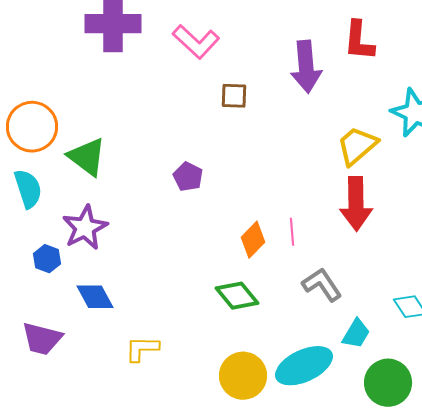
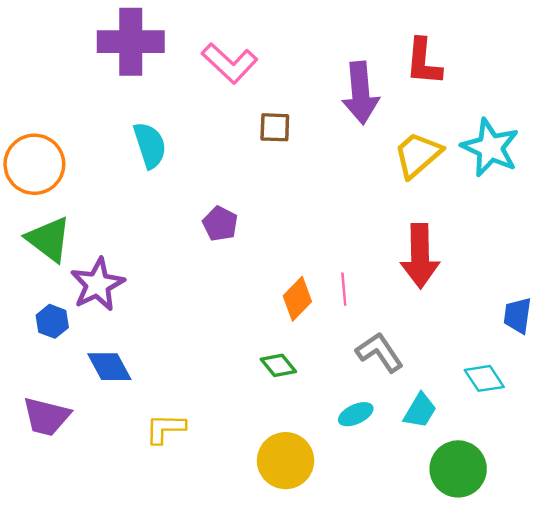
yellow trapezoid: (357, 146) -> (418, 155), moved
green triangle: (87, 157) -> (49, 239), moved
cyan semicircle: (28, 189) -> (150, 145), moved
green diamond: (237, 296) -> (278, 365), size x0.7
cyan ellipse: (304, 366) -> (356, 414), moved, size x0.5

